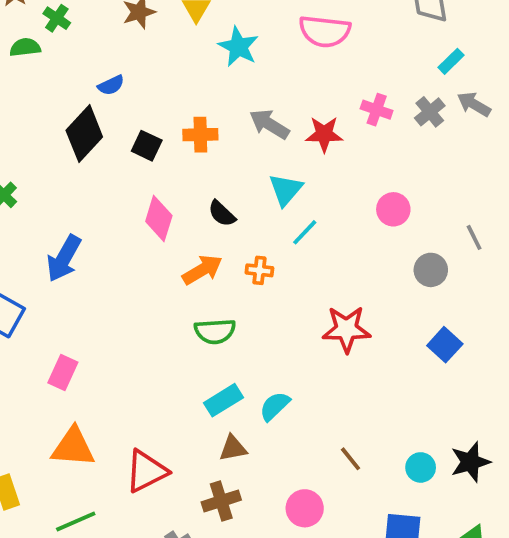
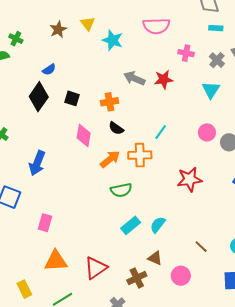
cyan rectangle: (451, 61) -> (216, 28), moved, turned 56
pink cross: (377, 110) -> (186, 53), moved
orange cross: (200, 135) -> (109, 102), moved
cyan triangle: (286, 190) -> (211, 90), moved
pink circle: (393, 209) -> (207, 132), moved
orange cross: (259, 270) -> (140, 155), size x1.6
brown triangle: (233, 448) -> (155, 258), moved, turned 42

